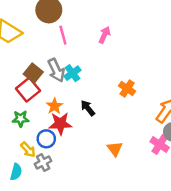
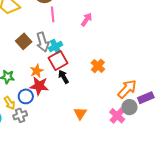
red square: (28, 90) -> (58, 61), moved

